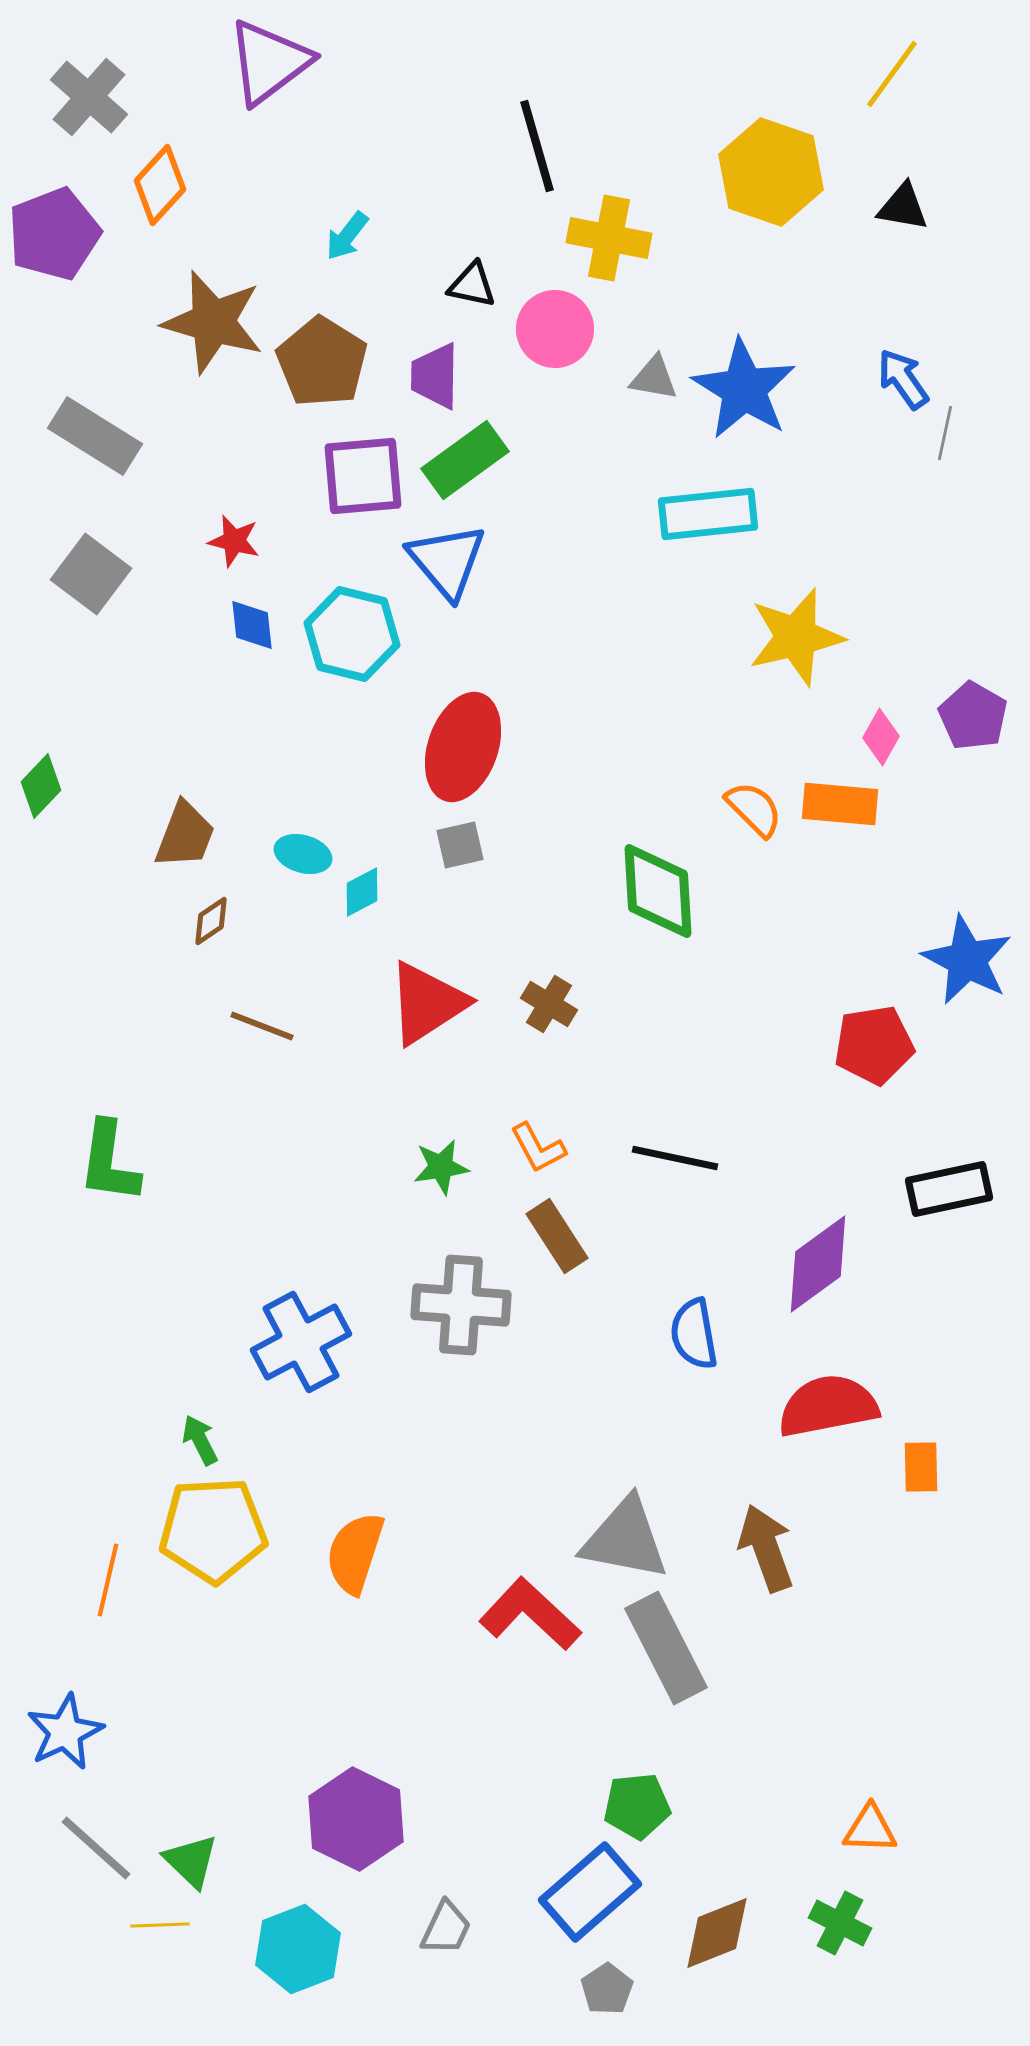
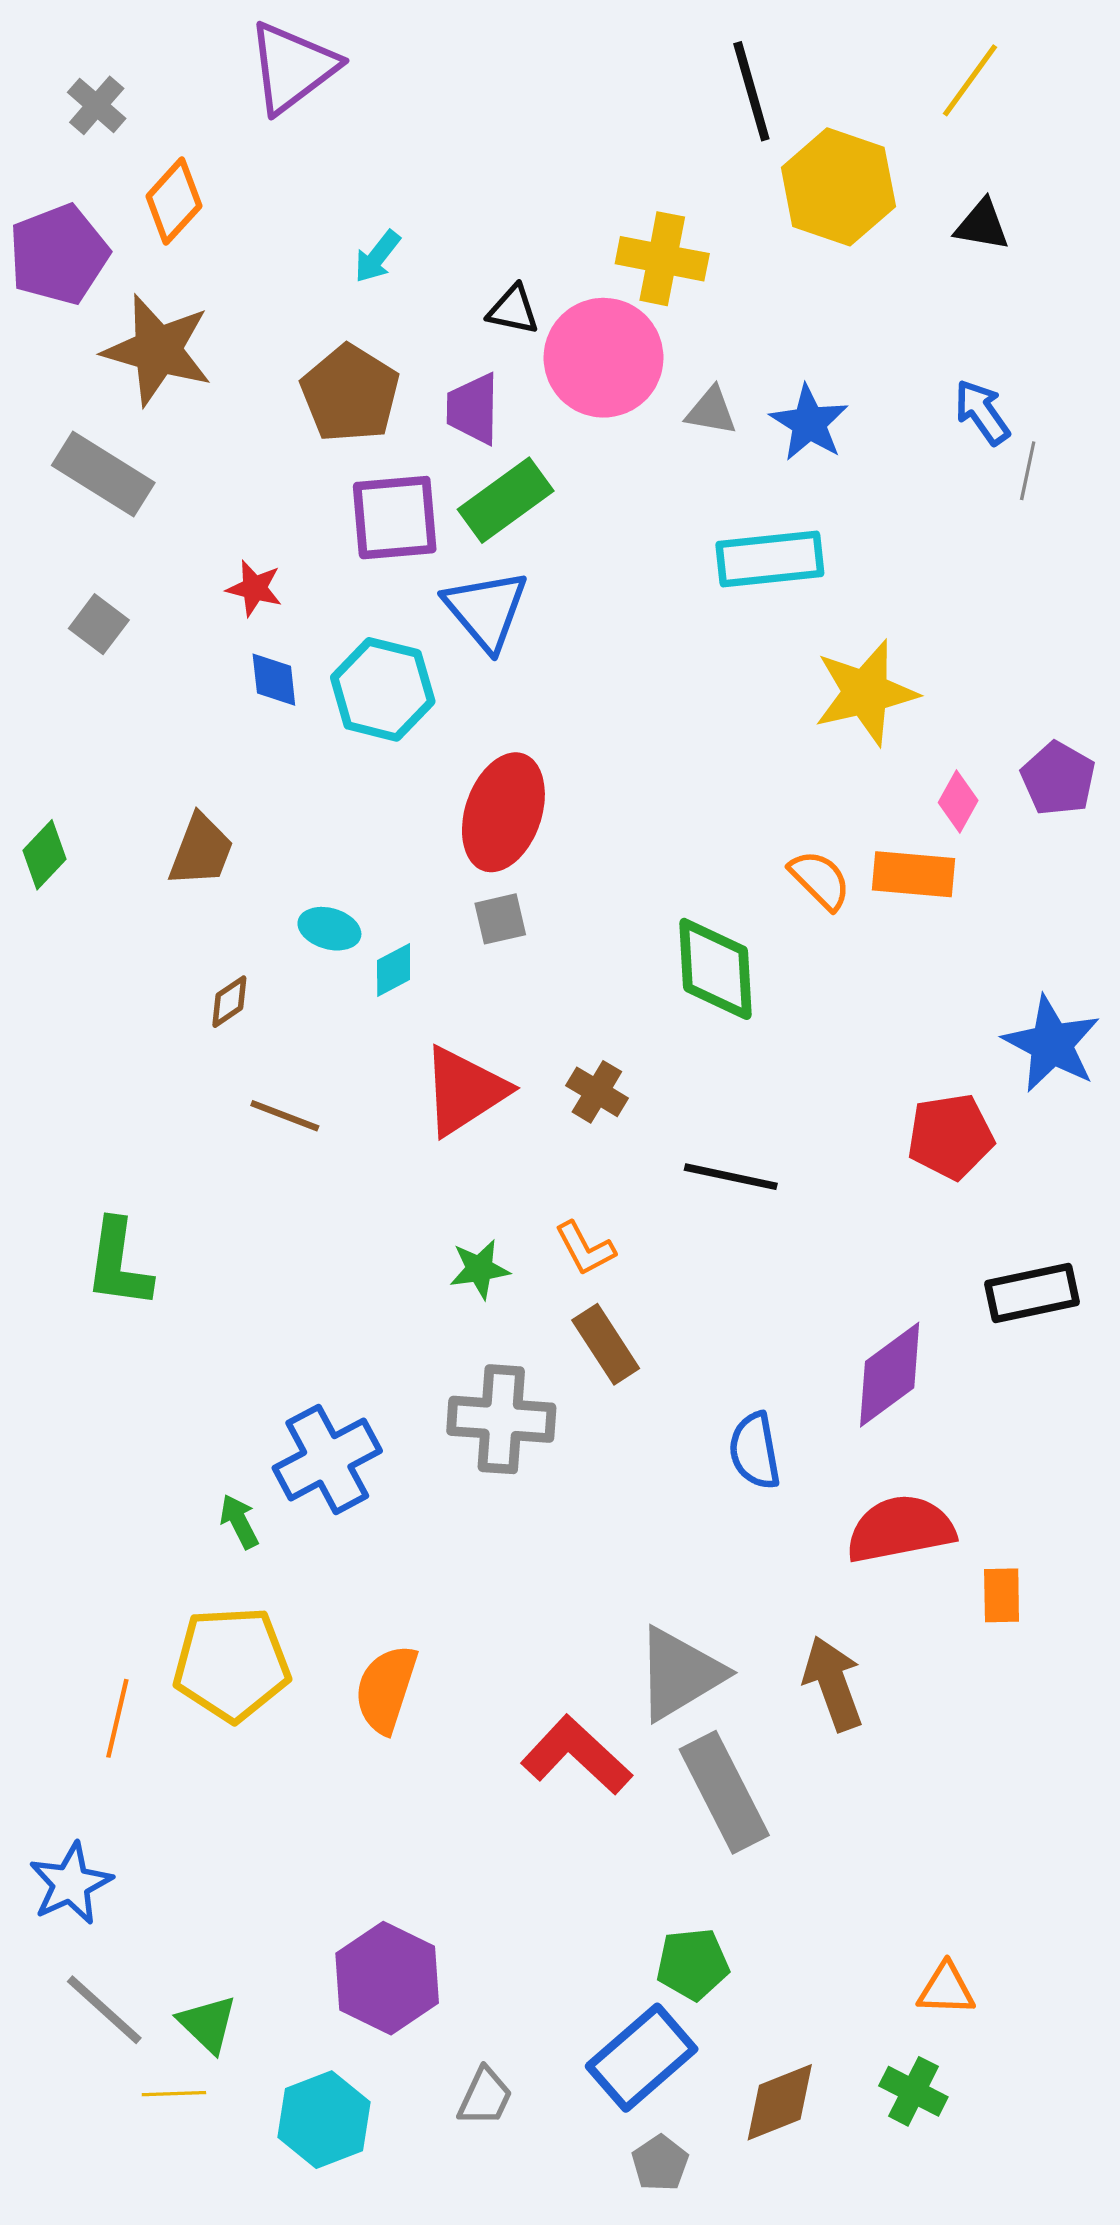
gray cross: (89, 97) -> (97, 105), size x0.7
black line: (537, 146) -> (751, 91), moved
brown star: (213, 322) -> (158, 350), moved
pink circle: (555, 329) -> (604, 358), size x1.4
blue star: (744, 389) -> (809, 423), size x0.7
gray square: (91, 574) -> (99, 624), size x0.7
brown trapezoid: (185, 835) -> (201, 850), moved
black line: (675, 1158) -> (731, 1177), moved
green arrow: (200, 1440) -> (239, 1521), moved
gray triangle: (625, 1539) -> (680, 1674), turned -42

